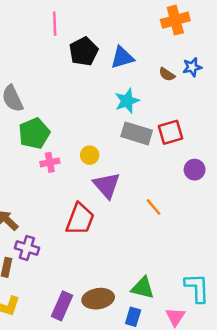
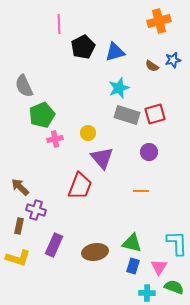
purple circle: (195, 170) -> (149, 152), moved
orange line: (154, 207) -> (141, 191), moved, turned -49
purple rectangle: (62, 306) -> (54, 245), moved
blue rectangle: (133, 317) -> (133, 266), moved

